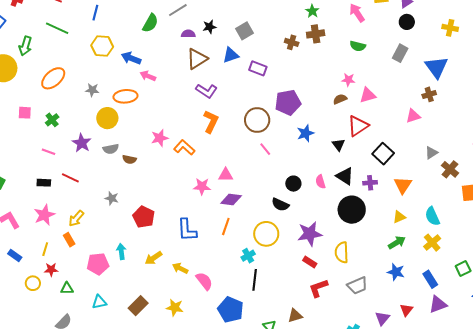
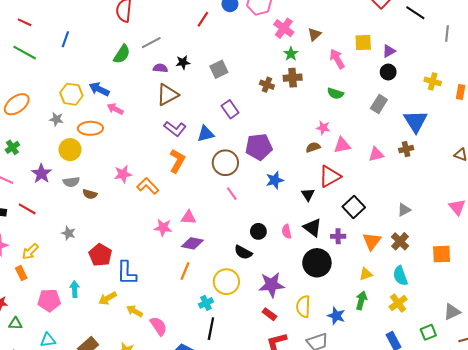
yellow hexagon: (102, 46) -> (71, 94), moved
blue triangle: (231, 55) -> (206, 134), moved
purple rectangle: (258, 68) -> (230, 109), turned 30
pink triangle: (413, 116) -> (376, 154), moved
brown cross: (450, 169) -> (400, 241), moved
blue L-shape: (187, 230) -> (127, 273), moved
green arrow: (397, 243) -> (361, 300), turned -48
blue star: (396, 272) -> (336, 316), moved

